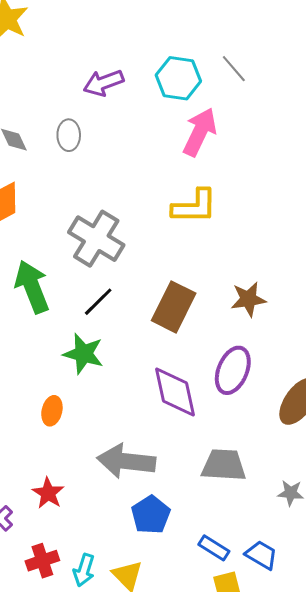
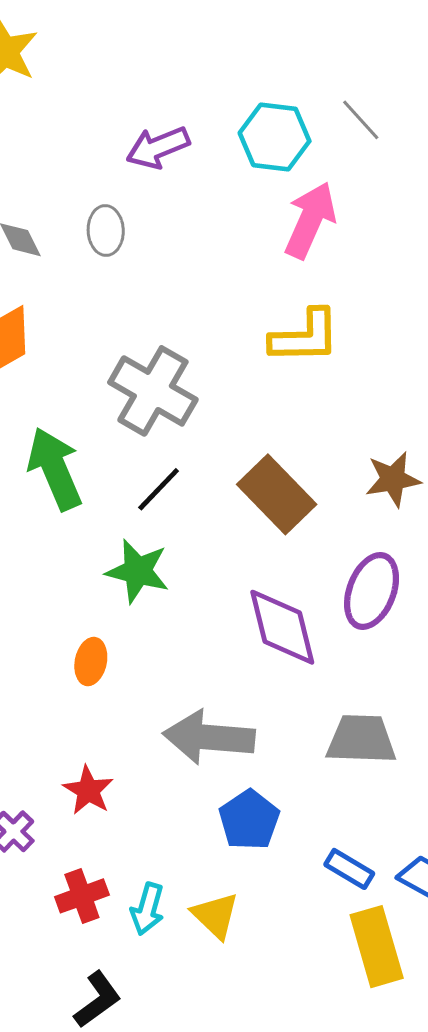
brown rectangle: (174, 307) -> (277, 494), turned -69

